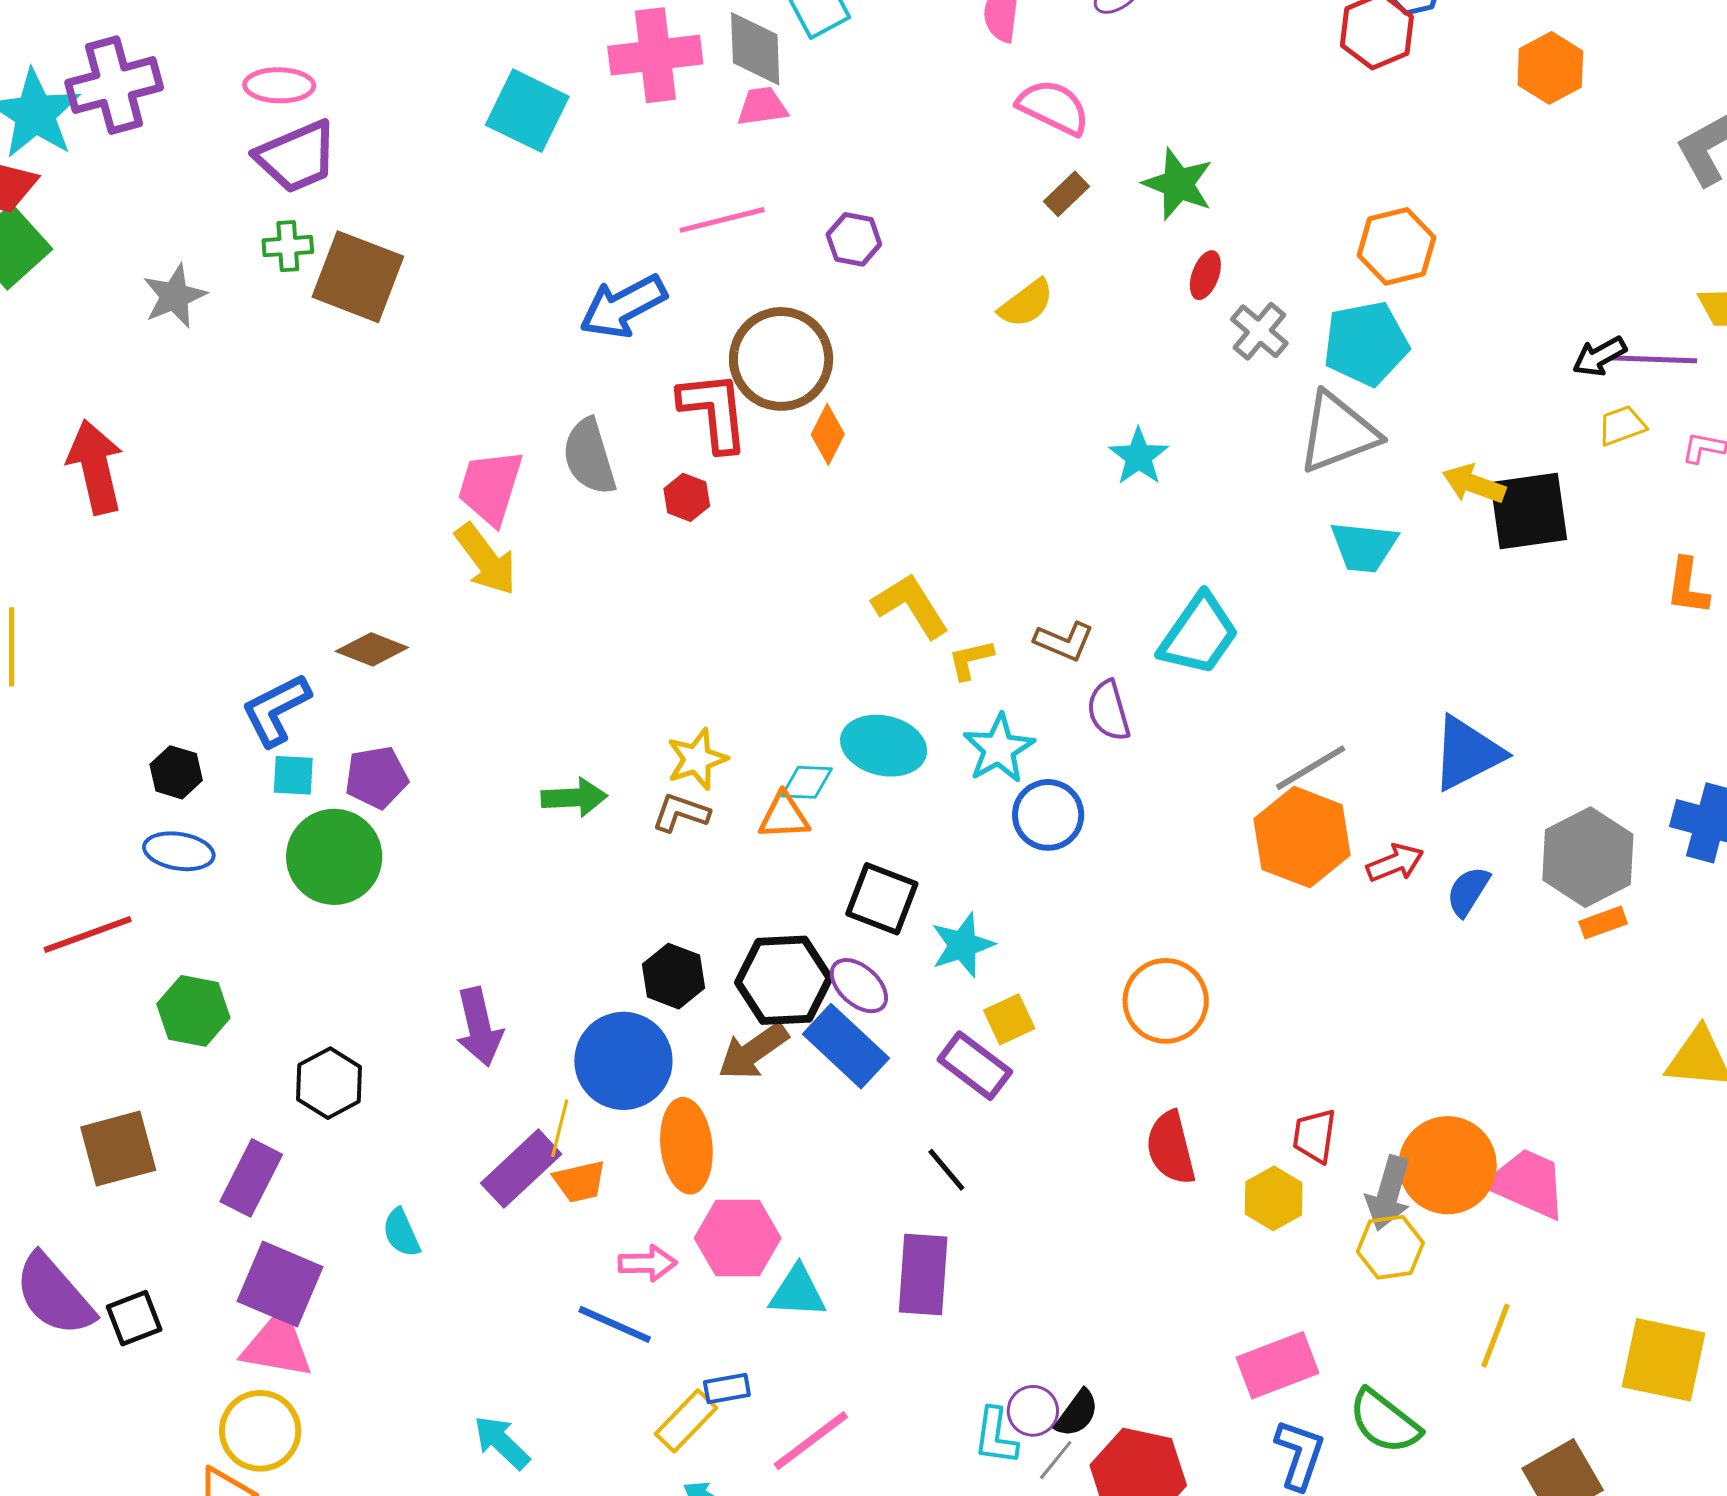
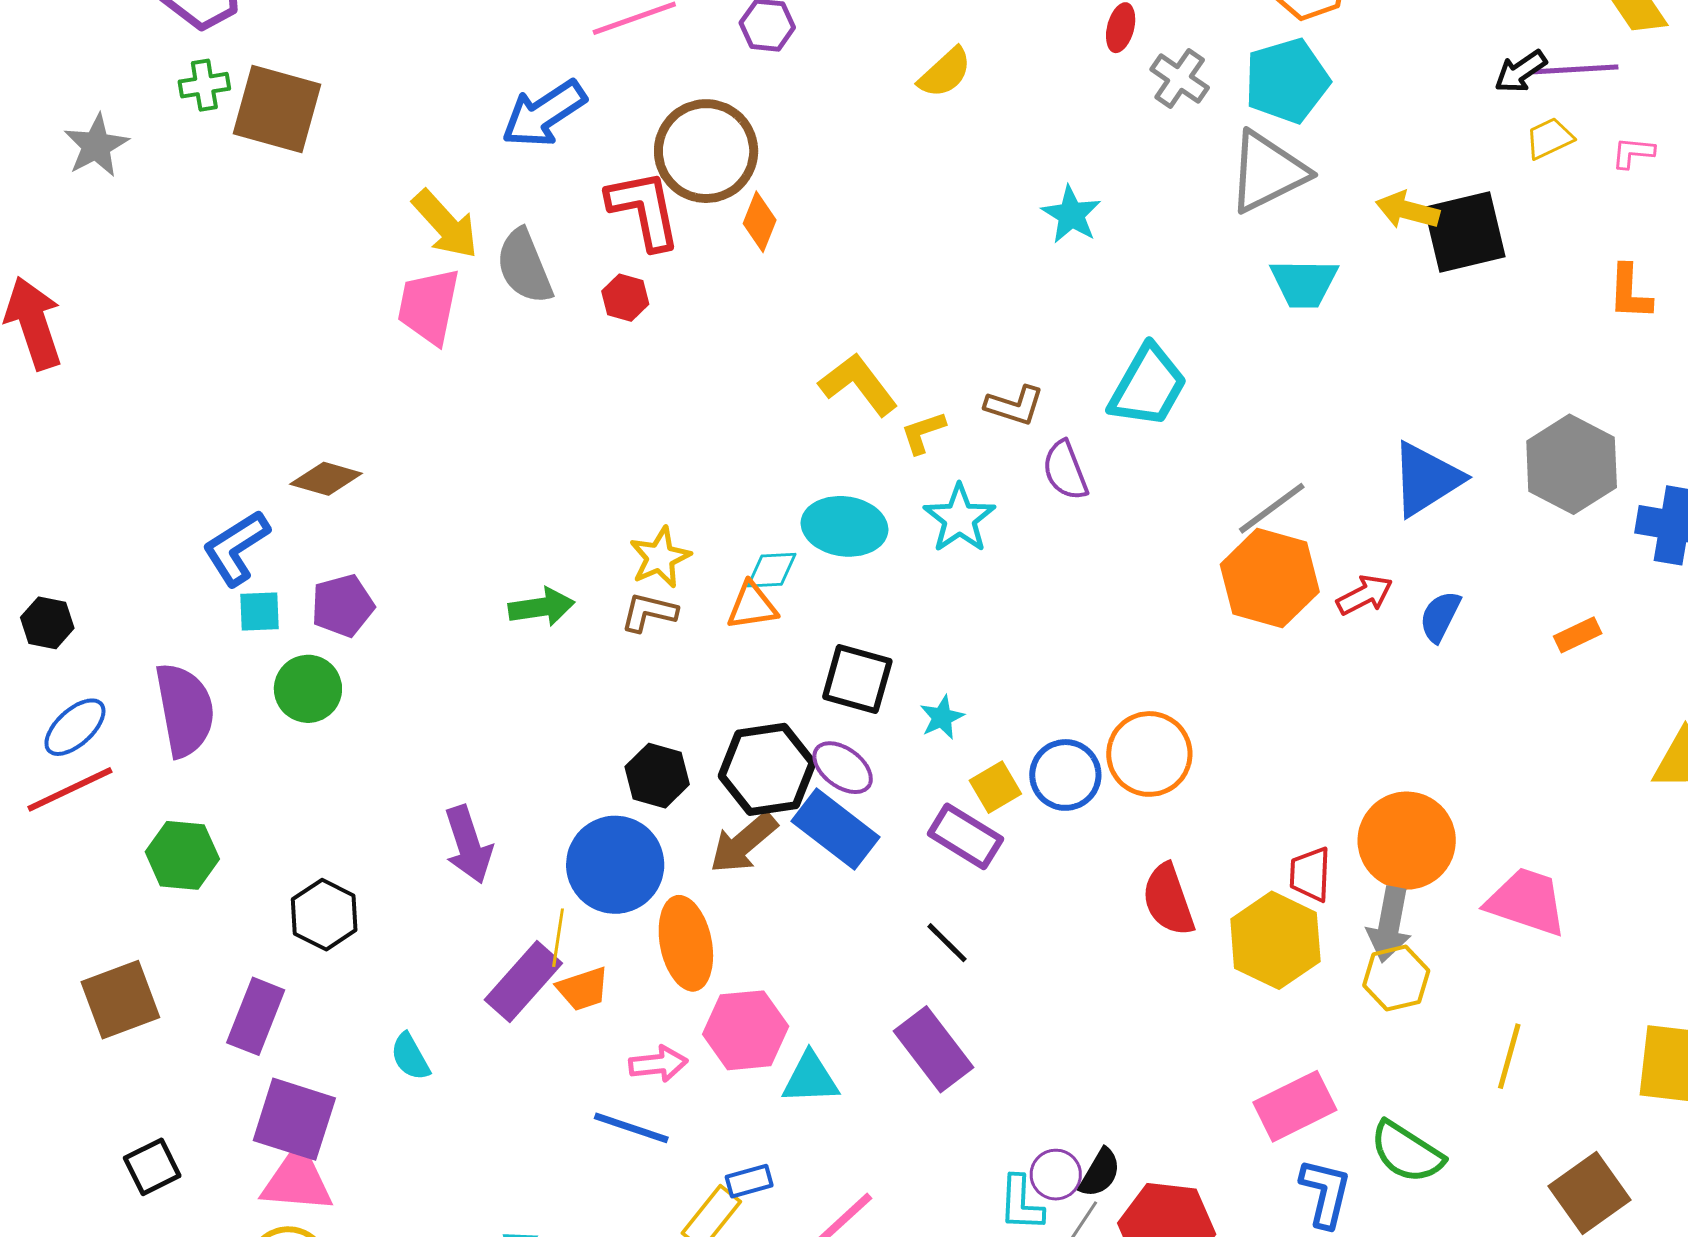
yellow arrow: (486, 559) -> (445, 224), moved
black hexagon: (176, 772) -> (47, 623), moved
blue circle: (1048, 815) -> (1065, 775), moved
blue ellipse: (179, 851) -> (75, 727), moved, turned -46
green circle: (334, 857) -> (308, 689), size x0.7
gray hexagon: (1588, 857) -> (1572, 464), moved
cyan star: (963, 945) -> (942, 717), size x0.7
orange circle: (1448, 1165) -> (1407, 841), moved
yellow hexagon: (1274, 1198) -> (1275, 940), size x1.5
purple rectangle: (923, 1275) -> (934, 1049), turned -36
purple semicircle: (54, 1295) -> (185, 710), moved, turned -144

